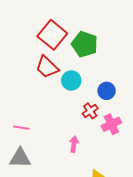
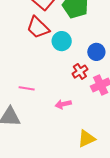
pink line: (21, 128) -> (27, 88), moved
pink arrow: (74, 144) -> (63, 104), turned -112

